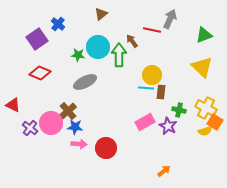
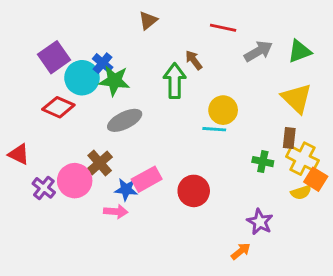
gray arrow: (170, 19) -> (258, 51), moved, turned 36
blue cross: (58, 24) -> (103, 63), moved
red line: (152, 30) -> (223, 28), moved
cyan circle: (98, 47) -> (82, 78), moved
green star: (78, 55) -> (114, 81), size x1.5
brown rectangle: (161, 92) -> (289, 138), moved
pink rectangle: (145, 122) -> (147, 179), moved
purple star: (168, 126) -> (260, 222), moved
blue star: (75, 127) -> (126, 189), moved
red circle: (106, 148) -> (194, 191), moved

